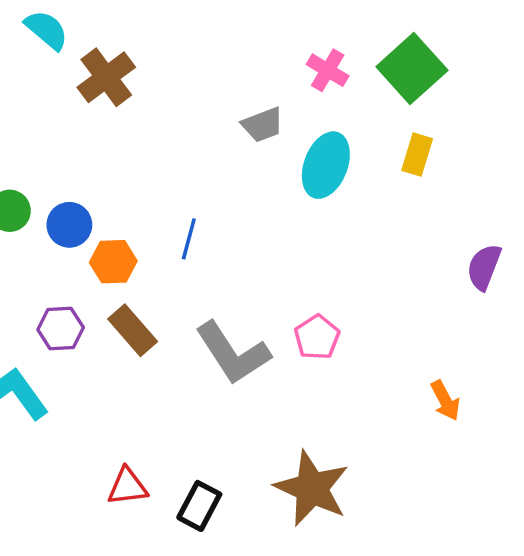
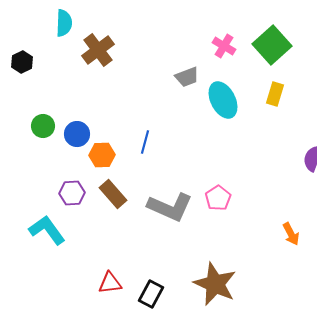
cyan semicircle: (47, 30) -> (64, 23), turned 52
cyan ellipse: (326, 165) -> (223, 100), turned -48
gray L-shape: (233, 353) -> (170, 207), turned -33

